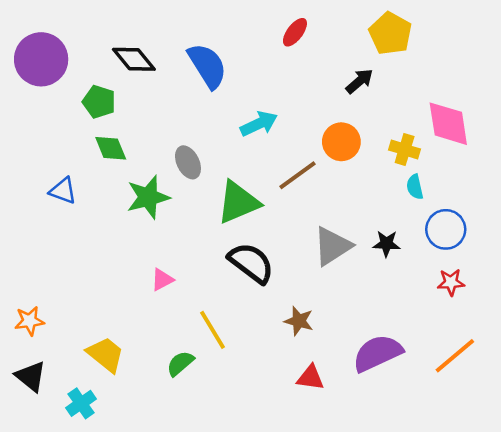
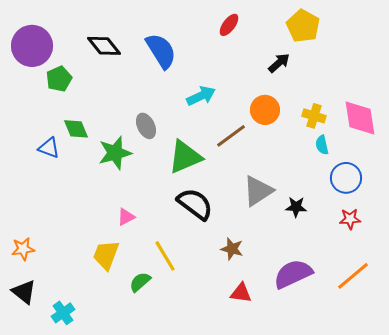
green pentagon: (99, 102) -> (59, 79), moved, turned 30
pink diamond: (448, 124) -> (360, 118), moved
green diamond: (111, 148) -> (76, 129), moved
black star: (386, 244) -> (296, 207), moved
yellow trapezoid: (106, 354) -> (106, 255), moved, turned -108

